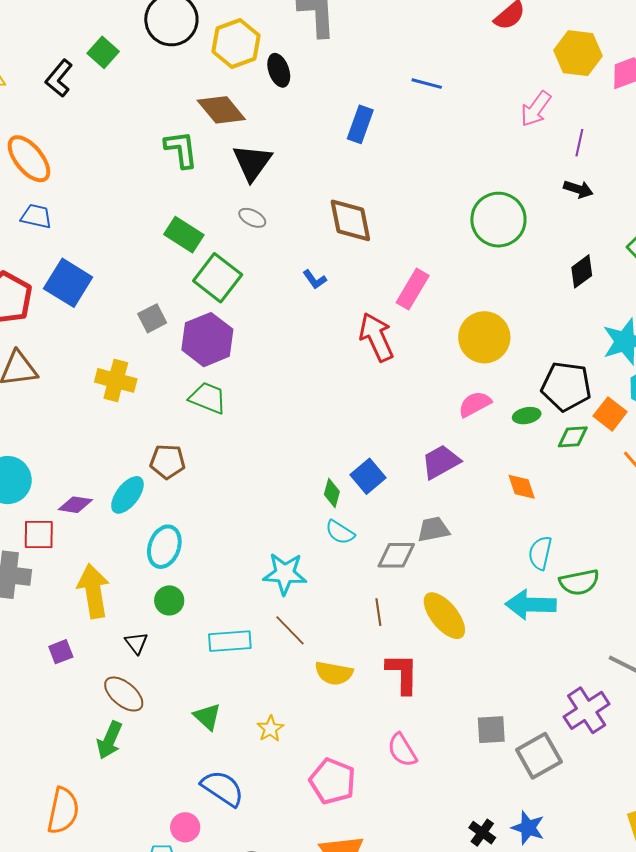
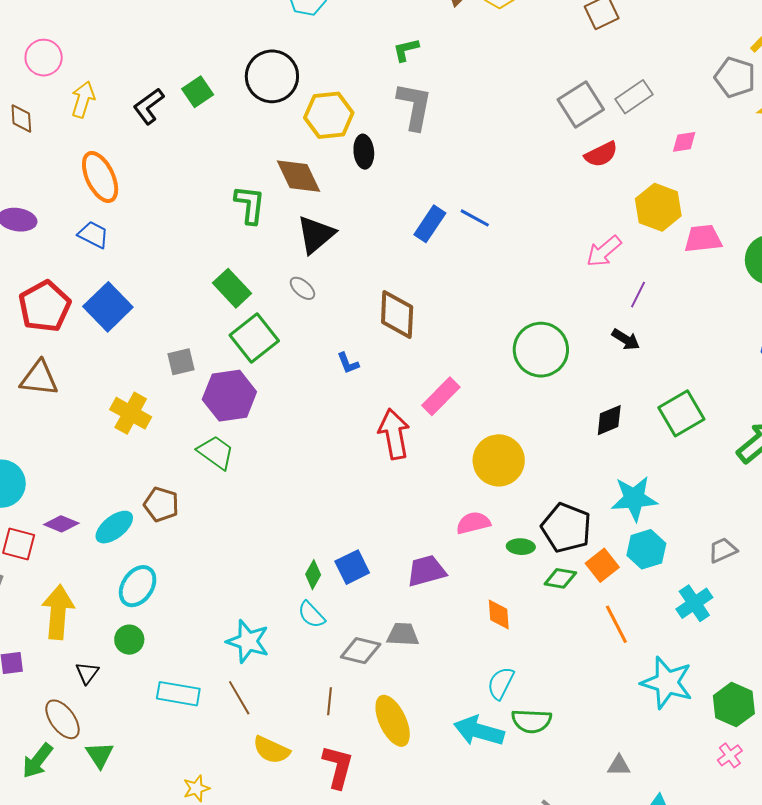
blue line: (427, 84) -> (475, 218), moved
green triangle: (207, 717) -> (100, 755), moved

